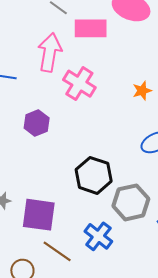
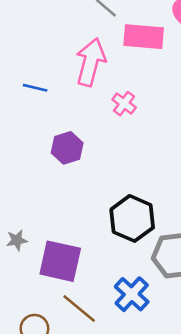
pink cross: (79, 84) -> (124, 104), size x0.6

